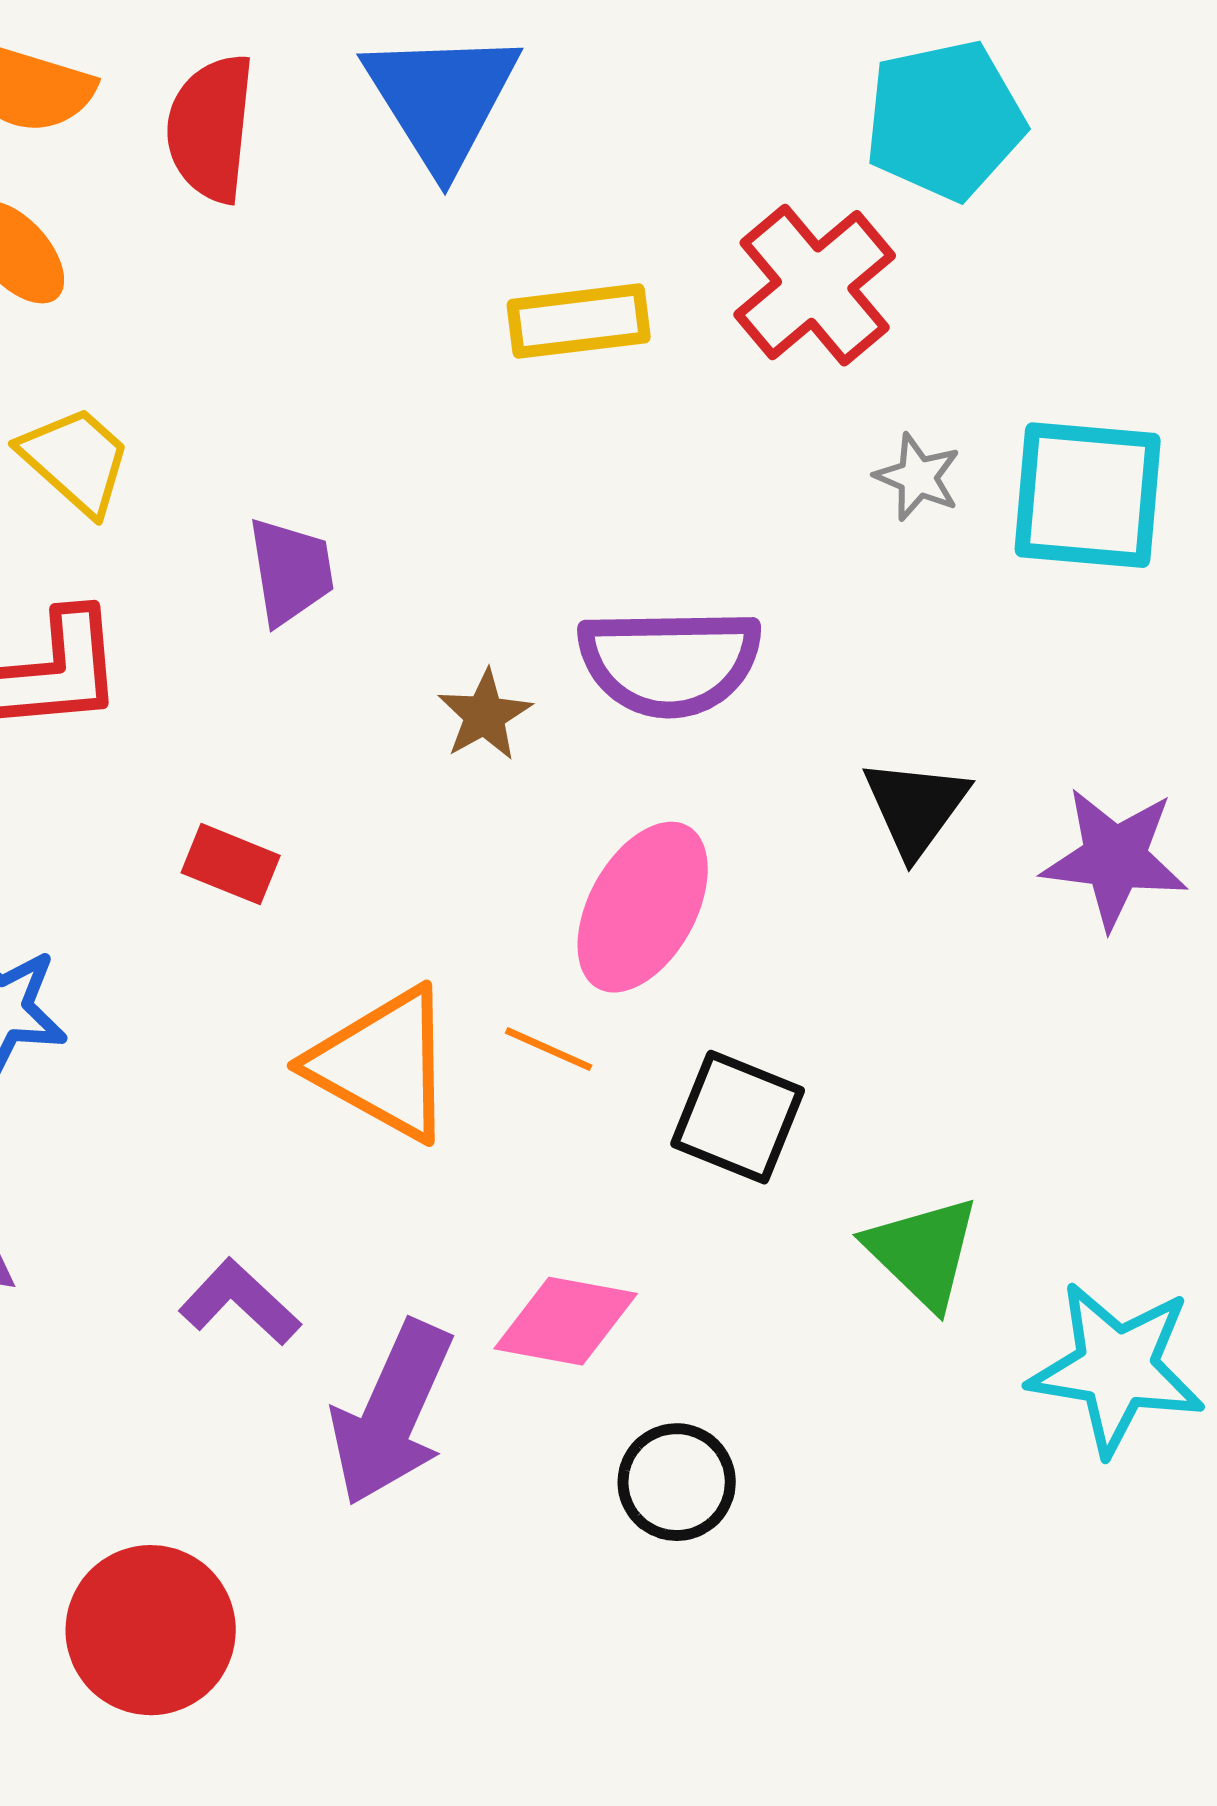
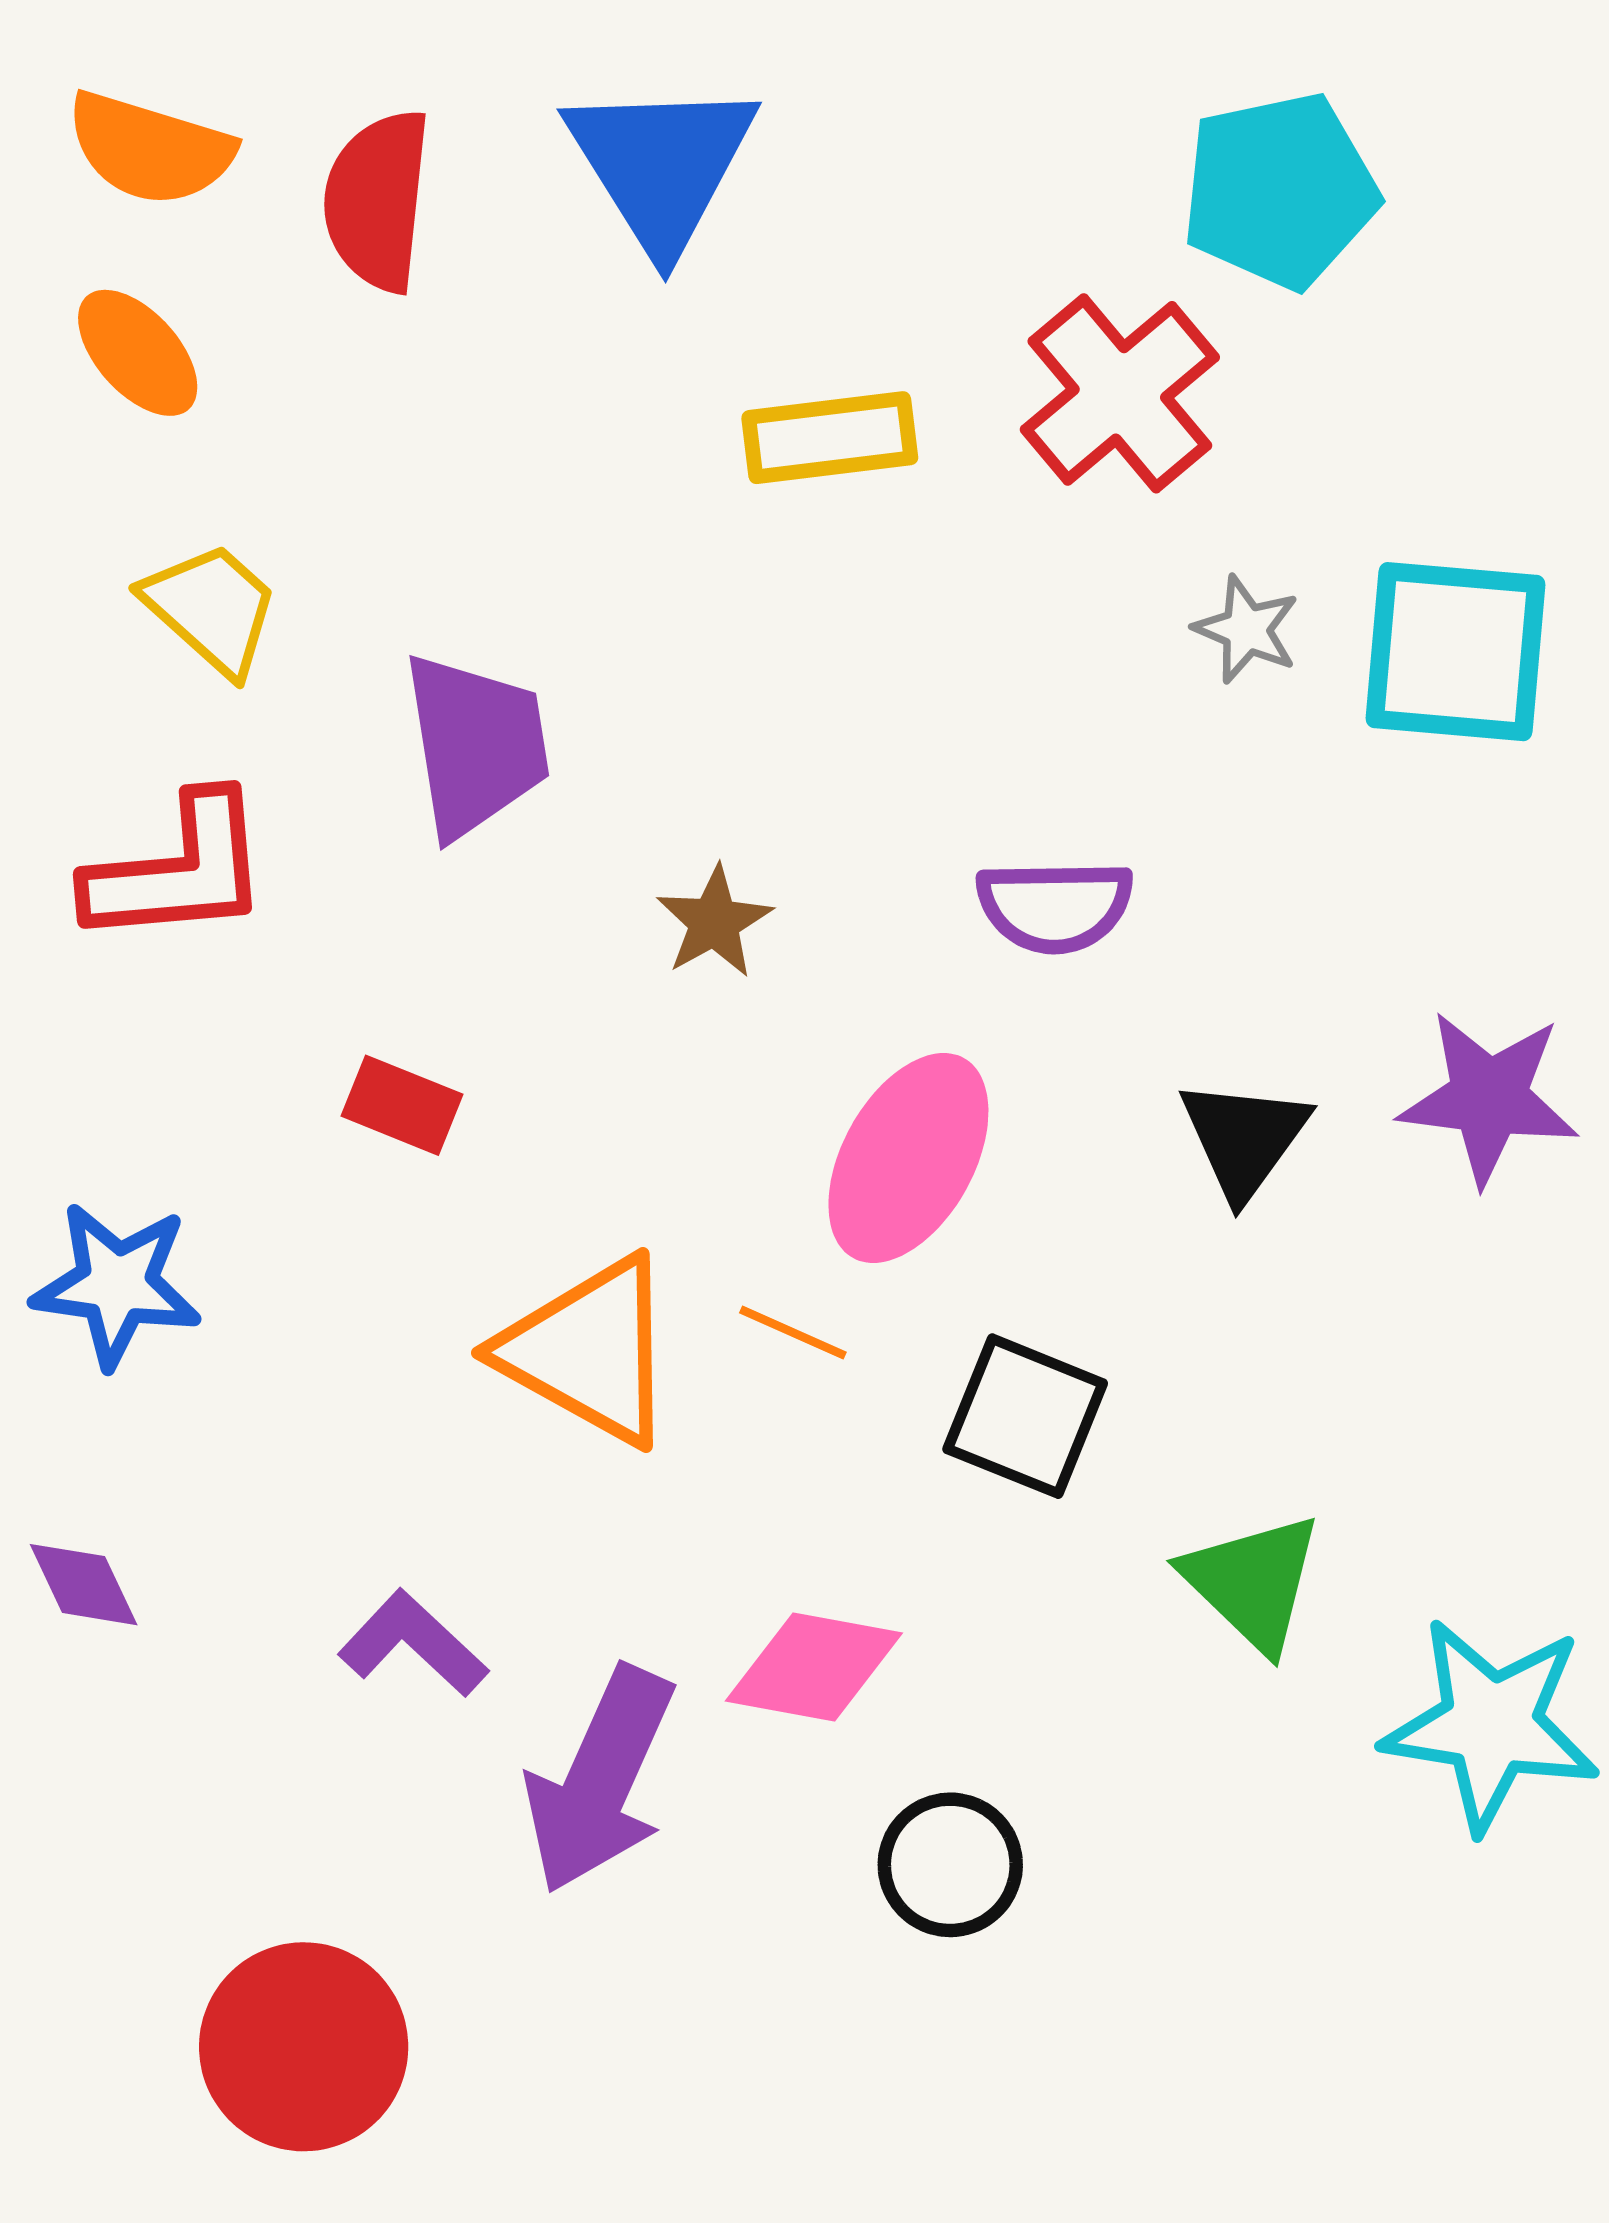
purple trapezoid: (291, 571) -> (476, 745), size x1.4
purple semicircle: (670, 662) -> (1055, 906), moved, size x0.7
black triangle: (916, 807) -> (1244, 1138), moved

